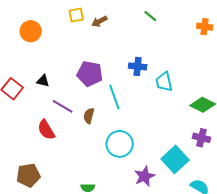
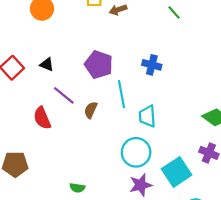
cyan trapezoid: (164, 82) -> (147, 116), moved
cyan circle: (120, 144) -> (136, 152), moved

